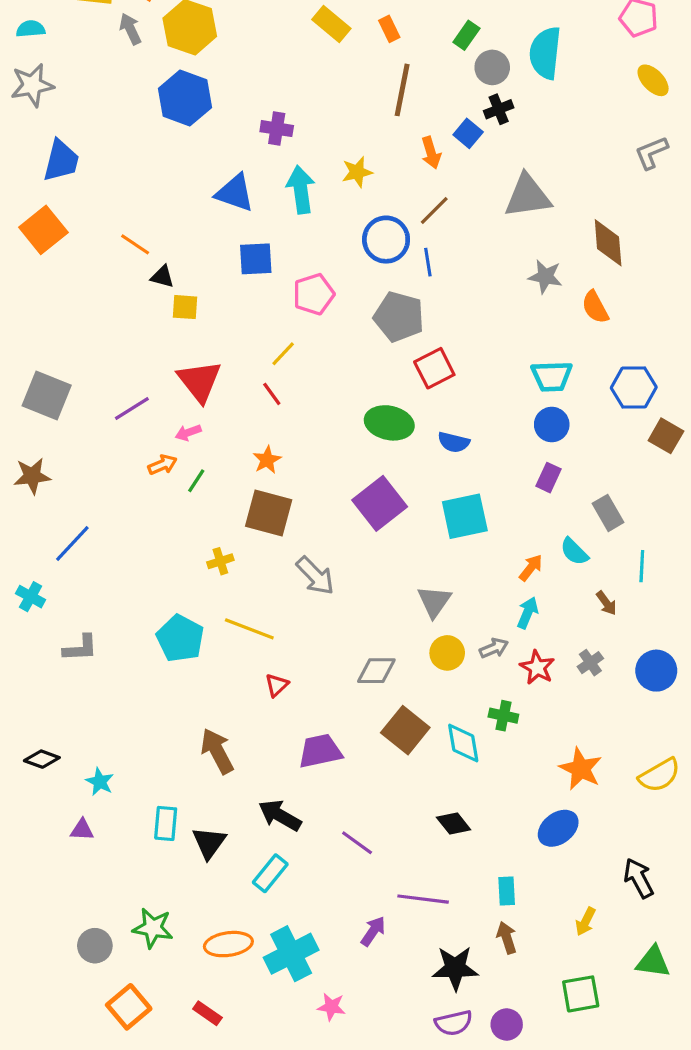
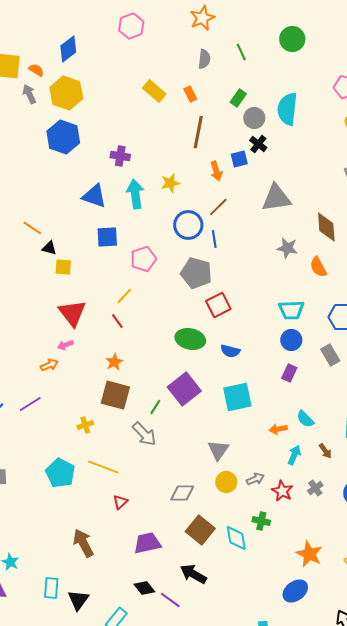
black cross: (499, 109) -> (258, 144), turned -30
blue square: (468, 133) -> (239, 159), turned 36
purple line: (132, 408) -> (30, 404), moved
green line: (196, 481) -> (155, 407), moved
gray rectangle: (608, 513) -> (330, 355), moved
orange arrow: (531, 568) -> (278, 429), turned -138
cyan arrow: (528, 613) -> (294, 455), moved
black arrow: (280, 815) -> (193, 574), moved
black diamond: (454, 823) -> (144, 588), moved

